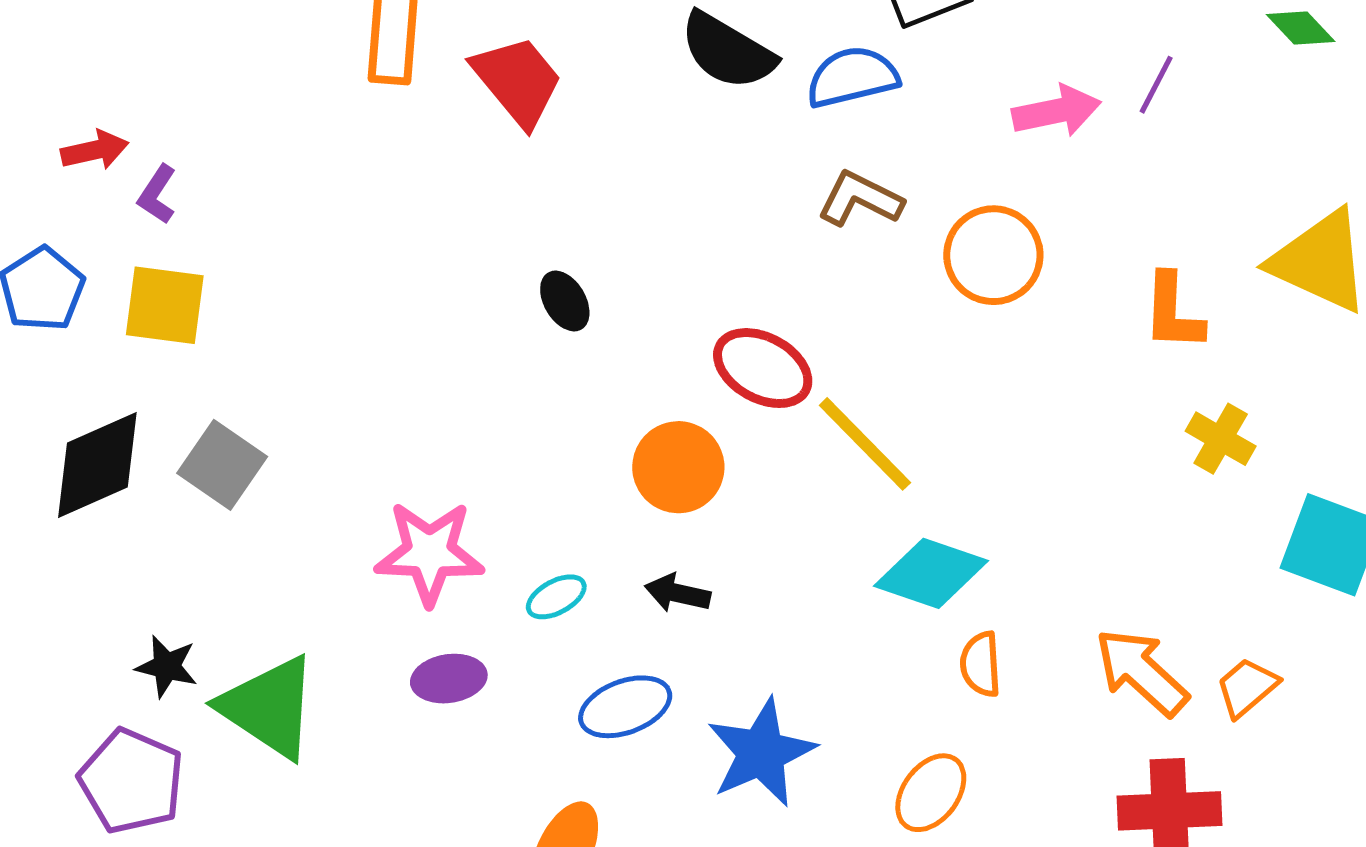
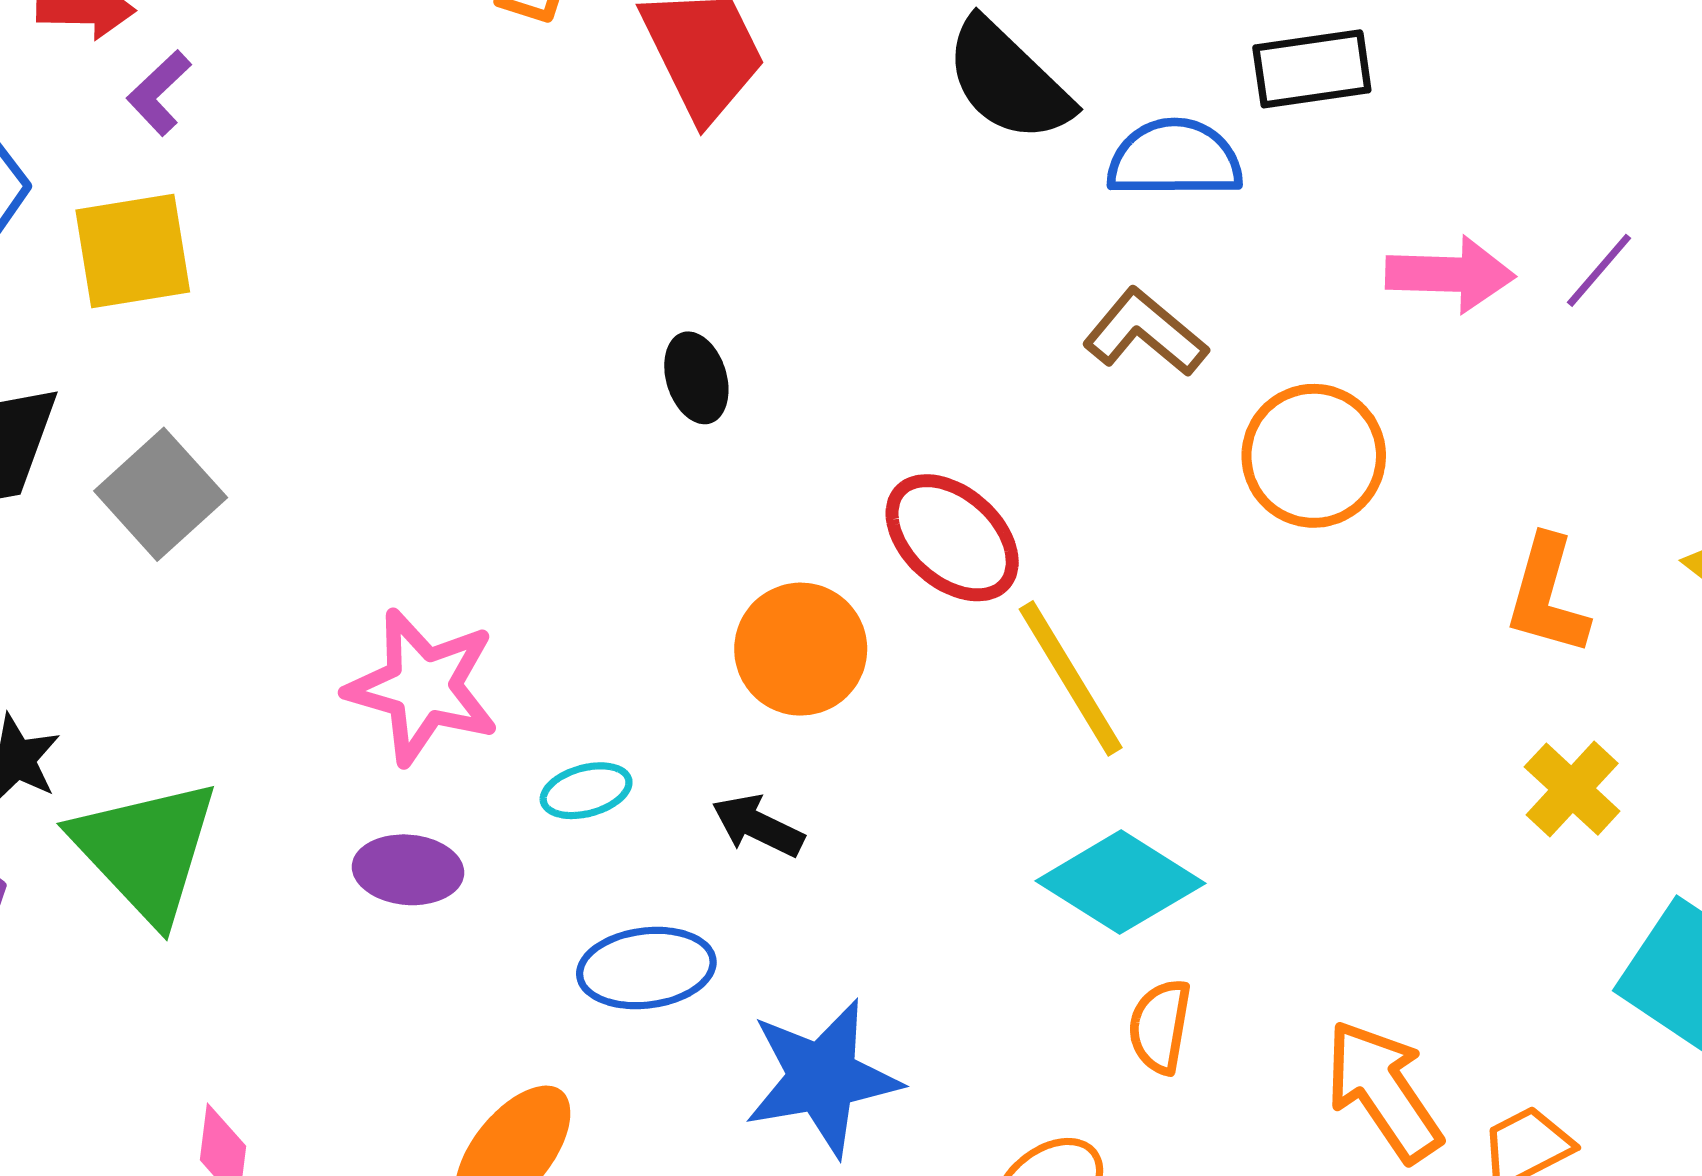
yellow square: (165, 305) -> (133, 251), turned -30

